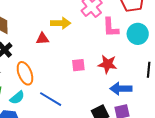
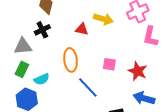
orange ellipse: (25, 73) -> (71, 60), moved
blue line: (51, 99) -> (88, 88), moved

